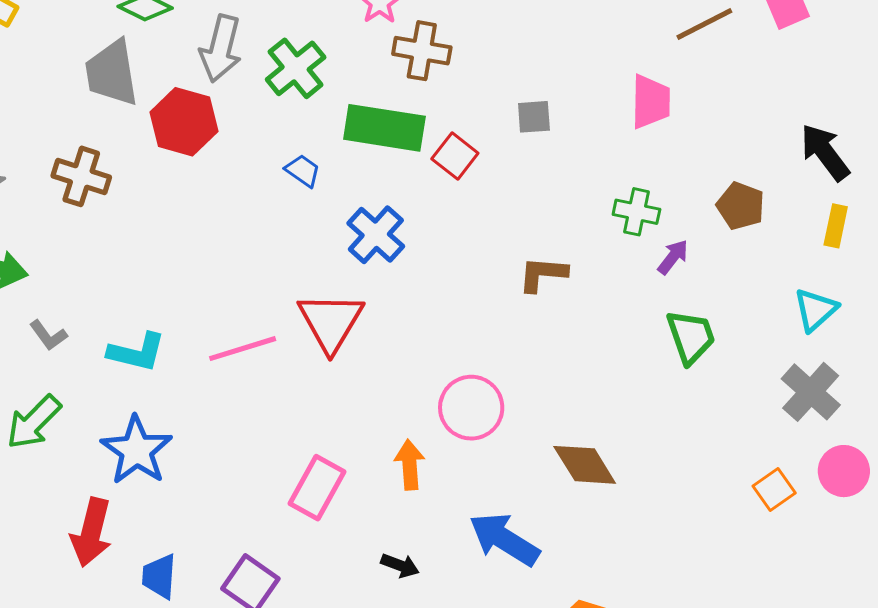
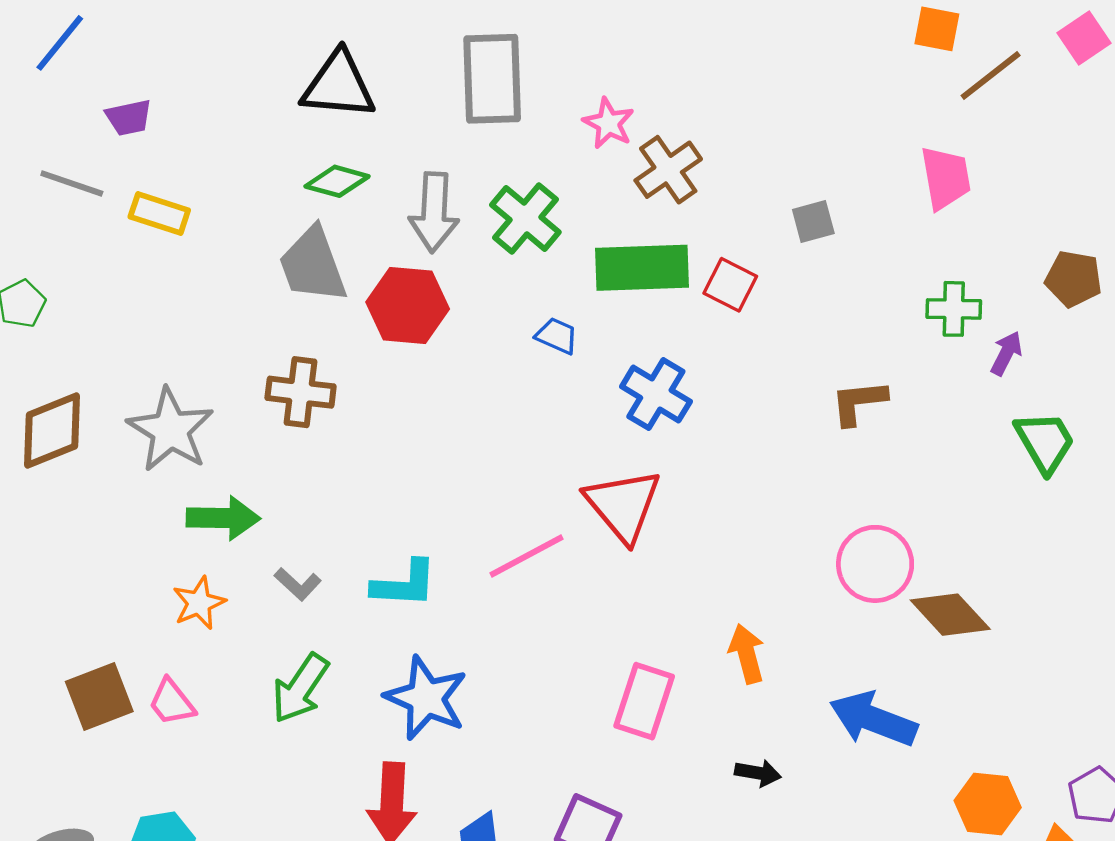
brown cross: (422, 51) -> (668, 170), turned -34
pink circle: (471, 408) -> (875, 564), moved

